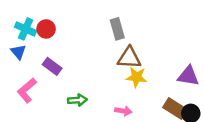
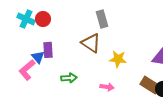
blue triangle: (18, 52) -> (38, 57), moved
brown triangle: (129, 58) -> (91, 43), moved, turned 30
purple rectangle: (52, 66) -> (48, 50), turned 49

